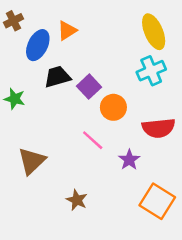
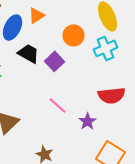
black trapezoid: (57, 77) -> (28, 53), turned 45
orange circle: (113, 107) -> (74, 35), moved

